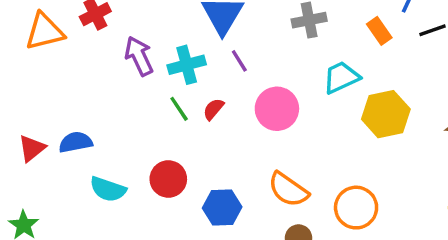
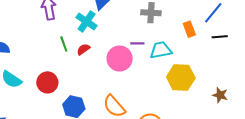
purple line: (239, 61) -> (137, 43), moved, turned -72
cyan cross: (187, 65) -> (87, 22), moved, turned 35

